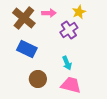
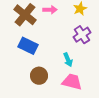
purple cross: (69, 30) -> (82, 35), moved

